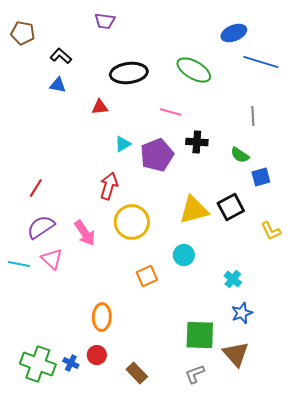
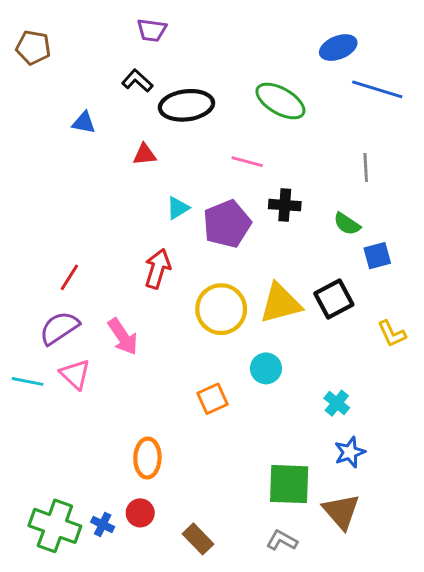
black L-shape: (61, 56) -> (137, 81), moved
red line: (36, 188) -> (69, 277), moved
yellow circle: (132, 222) -> (221, 309), moved
gray L-shape: (195, 374) -> (282, 540), turned 50

